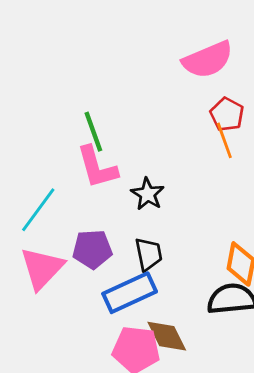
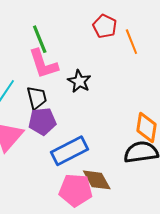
red pentagon: (227, 114) -> (105, 26), moved
black trapezoid: (149, 254) -> (37, 98), moved

